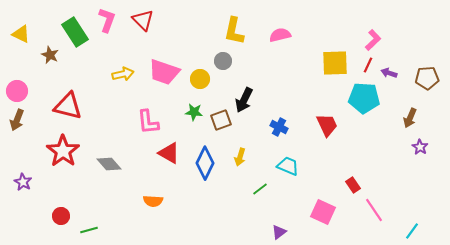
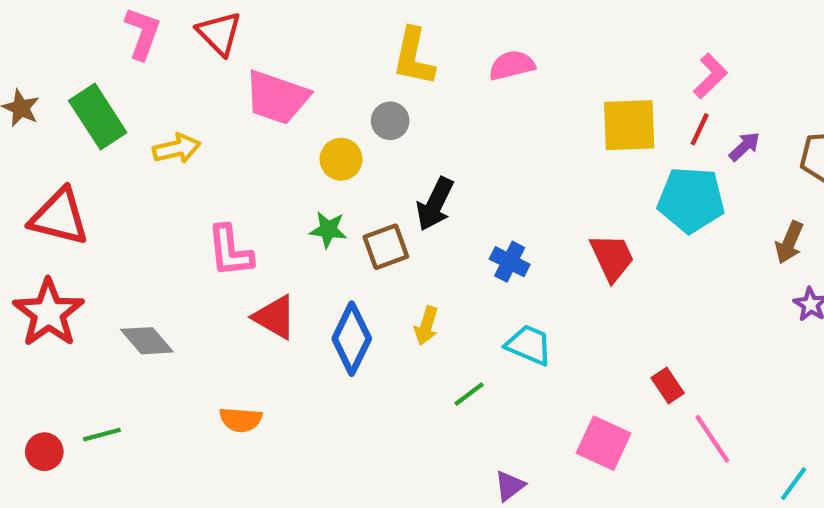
green rectangle: (75, 32) -> (98, 117), moved
pink trapezoid: (164, 72) -> (277, 97), moved
purple arrow: (389, 73) -> (744, 146), turned 119
green line: (89, 230) -> (102, 435), moved

